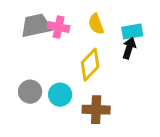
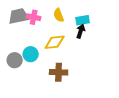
yellow diamond: (90, 65) -> (55, 42), turned 40
cyan circle: (60, 95) -> (31, 54), moved

